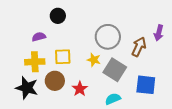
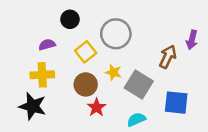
gray circle: (108, 37) -> (116, 34), moved
yellow square: (63, 57) -> (86, 52), moved, turned -36
brown circle: (55, 81) -> (86, 84), moved

